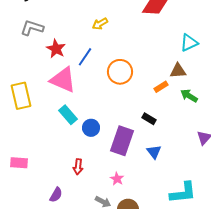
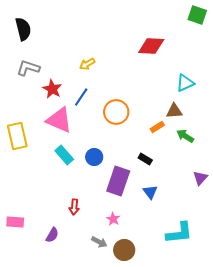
yellow arrow: (100, 24) -> (87, 64), moved
blue circle: (91, 128) -> (94, 157), moved
pink rectangle: (19, 163) -> (15, 222), moved

